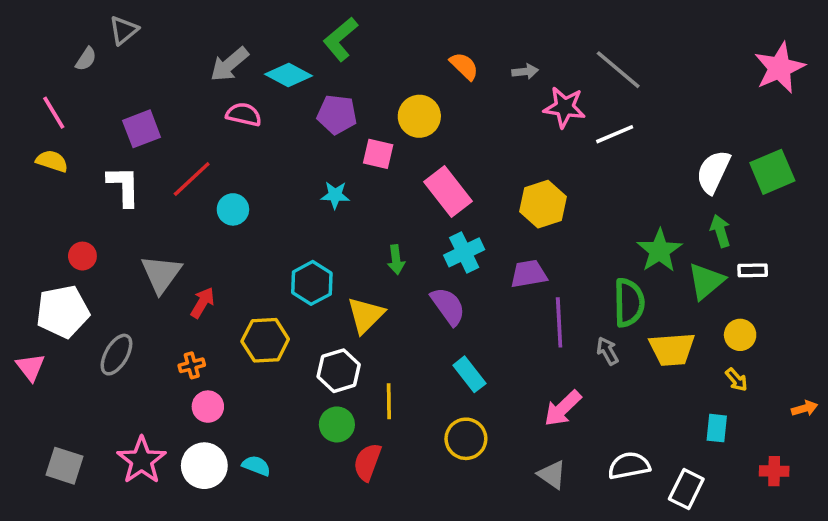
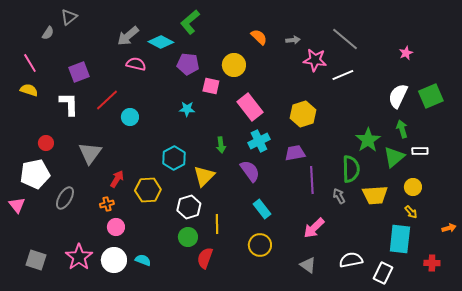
pink star: (780, 68) -> (406, 53), moved, size x0.5
red arrow: (202, 303) -> (117, 179), moved
cyan rectangle: (717, 428) -> (400, 239), size x1.8

